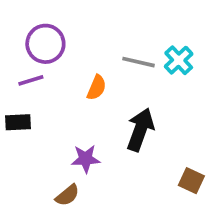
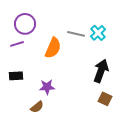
orange semicircle: (97, 88) -> (53, 48), size x1.5
black rectangle: (18, 122) -> (16, 76), moved
black arrow: (140, 130) -> (101, 71), moved

